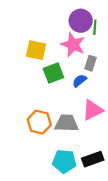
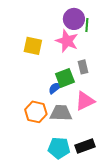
gray rectangle: (90, 63) -> (83, 67), moved, turned -32
green square: (53, 73) -> (65, 78), moved
blue semicircle: (80, 81) -> (55, 88), moved

